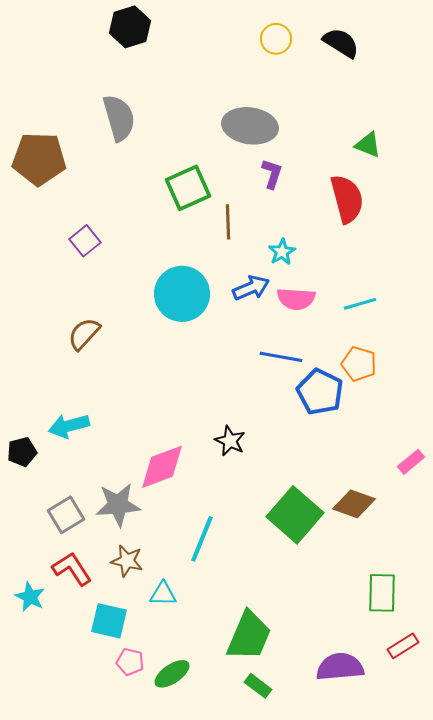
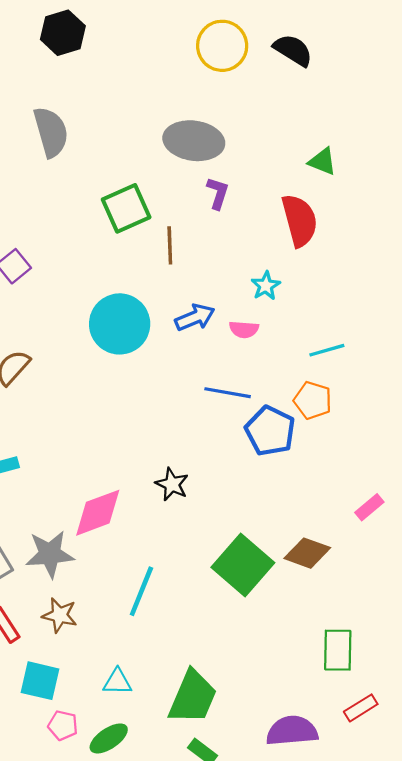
yellow circle: (276, 39) -> (222, 46), size x1.5
cyan star: (282, 252) -> (266, 286), moved
pink semicircle: (296, 299) -> (244, 329), size x0.7
cyan line: (360, 304) -> (327, 350), moved
cyan triangle: (163, 594) -> (117, 682), moved

